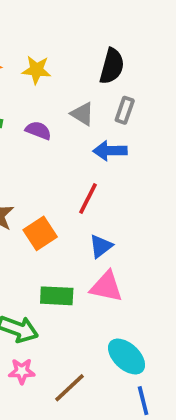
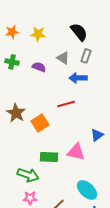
black semicircle: (112, 66) -> (79, 32), turned -54
red line: (88, 198) -> (66, 104), turned 48
blue triangle: (101, 246) -> (97, 135), moved

